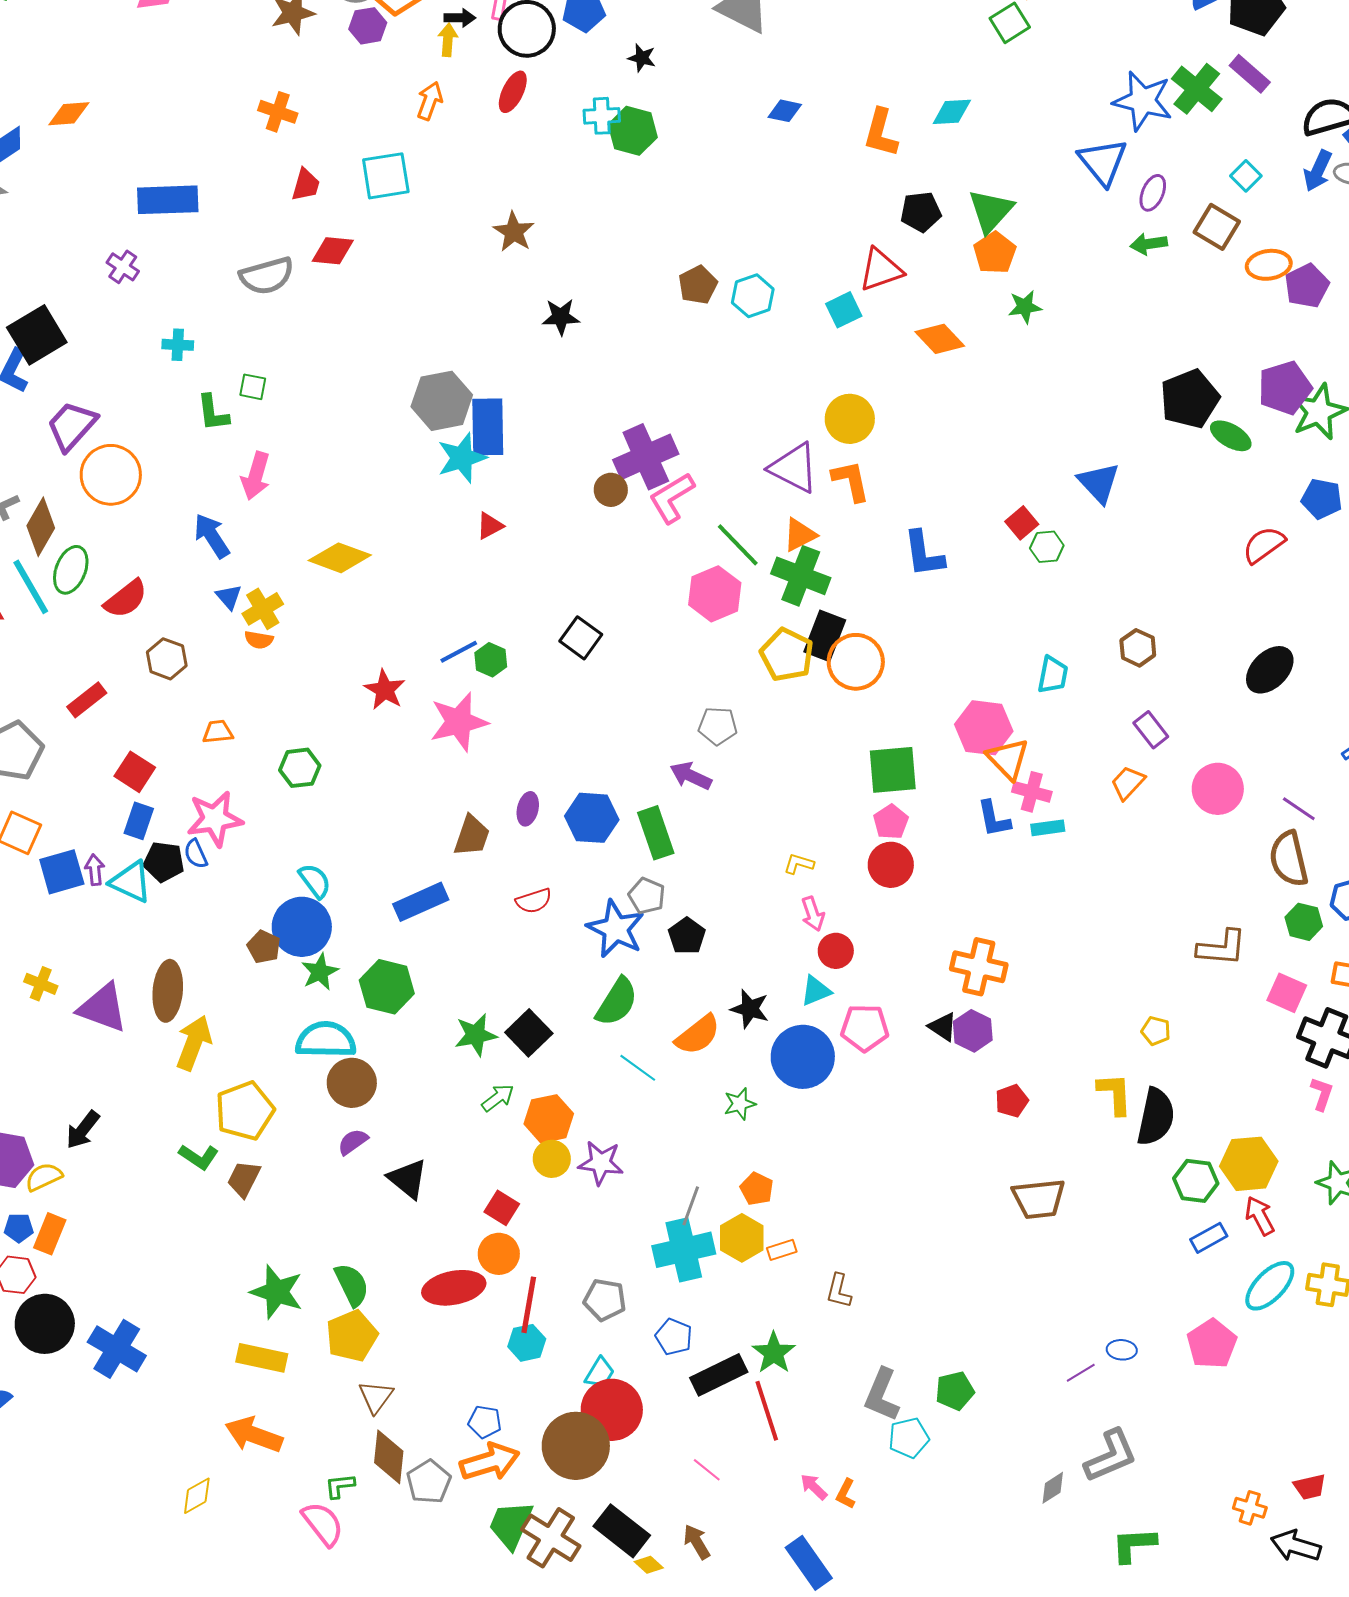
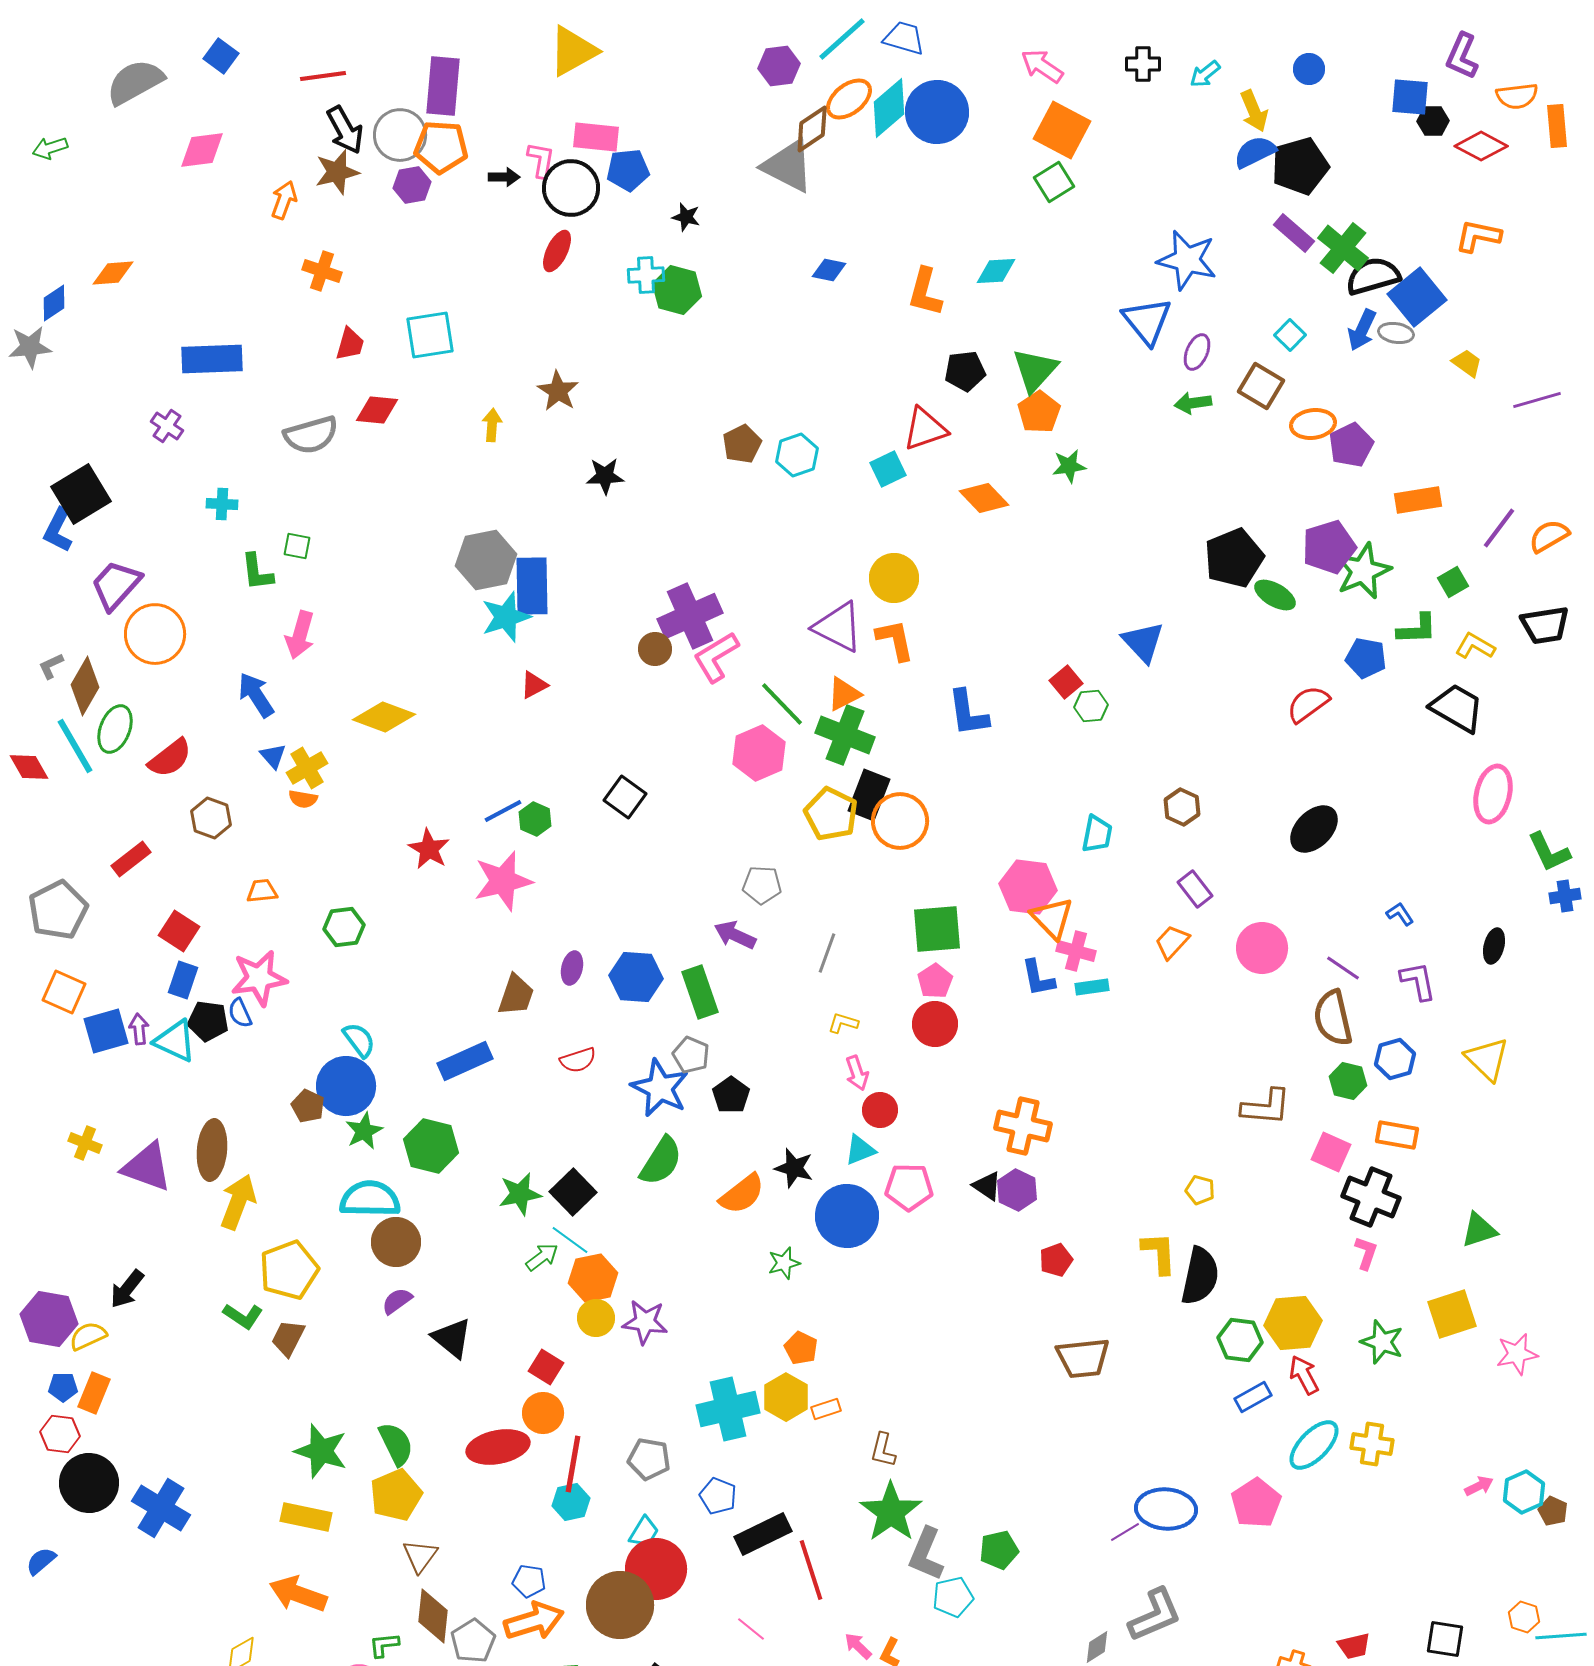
yellow arrow: (448, 40) -> (492, 425), moved
green cross: (1197, 89) -> (1343, 248), moved
orange arrow: (430, 101) -> (284, 200), moved
cyan line: (638, 1068) -> (570, 1240), moved
gray line: (691, 1206) -> (827, 953), moved
blue ellipse: (1122, 1350) -> (1166, 1509), size x2.0
green star: (774, 1353) -> (891, 1512), moved, size x1.4

